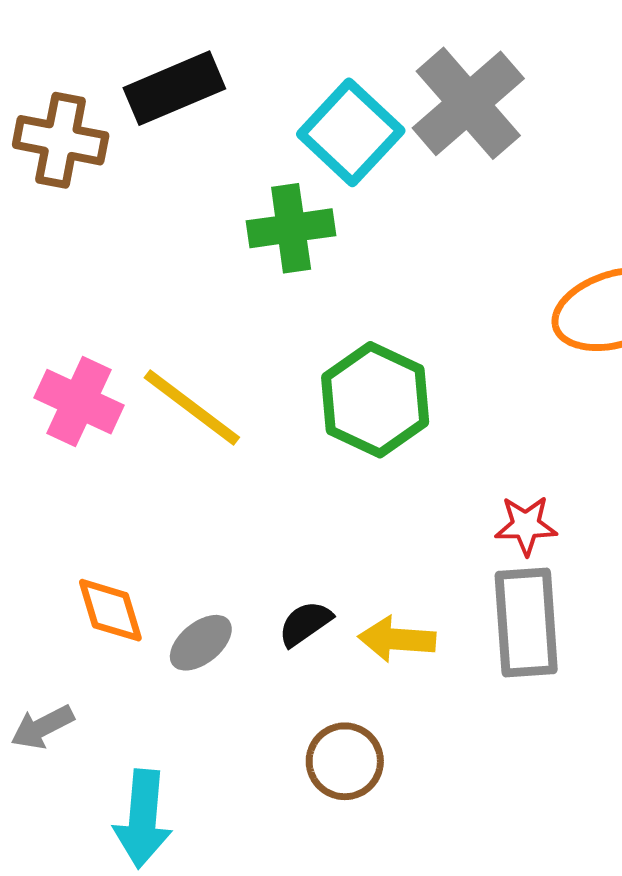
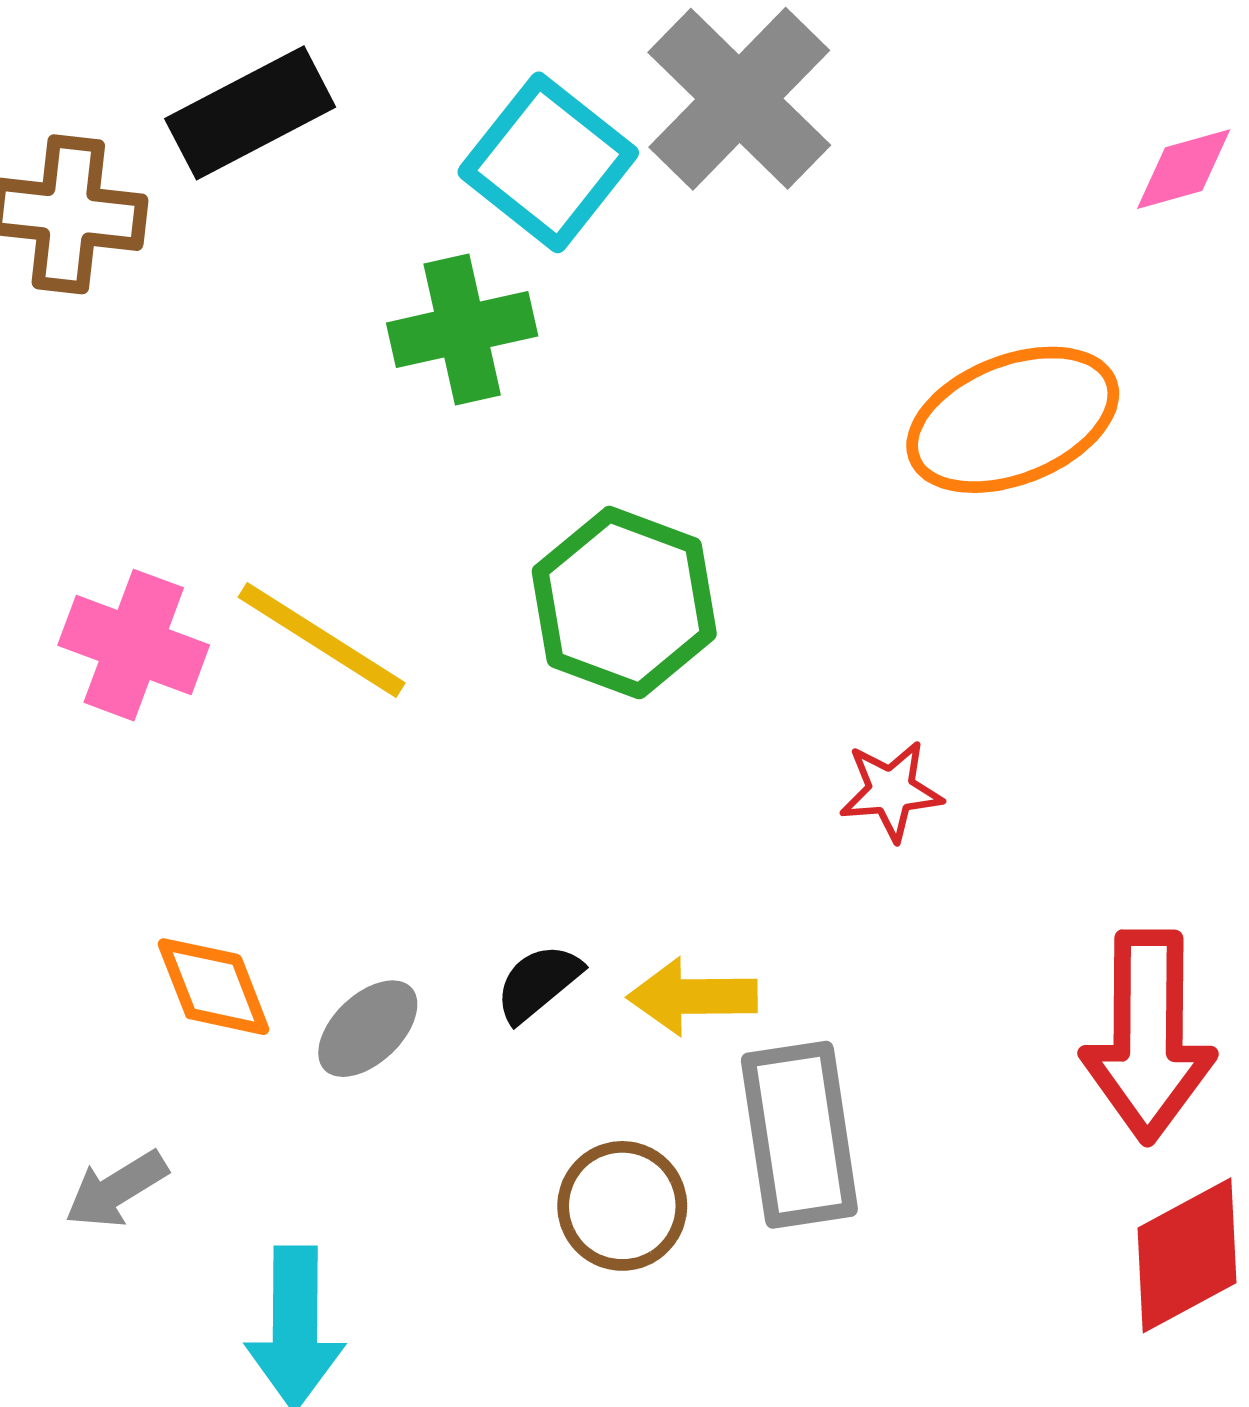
gray rectangle: (526, 622) -> (799, 1135), moved

